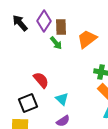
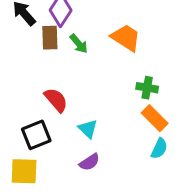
brown rectangle: (61, 27) -> (50, 38), moved
orange trapezoid: (87, 39) -> (126, 38), turned 70

